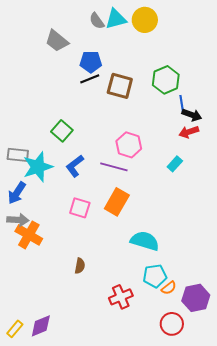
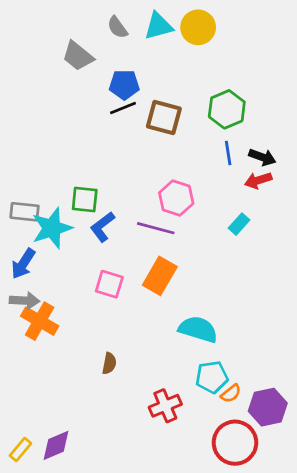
gray semicircle: (97, 21) -> (117, 27), moved
blue line: (182, 104) -> (228, 153), moved
green square: (62, 131) -> (85, 199), moved, turned -35
red circle: (172, 324) -> (235, 443), size x1.4

